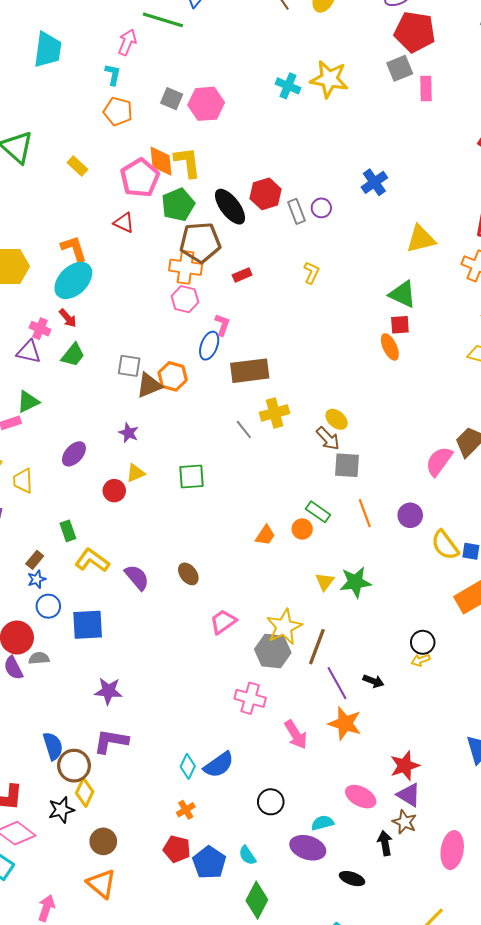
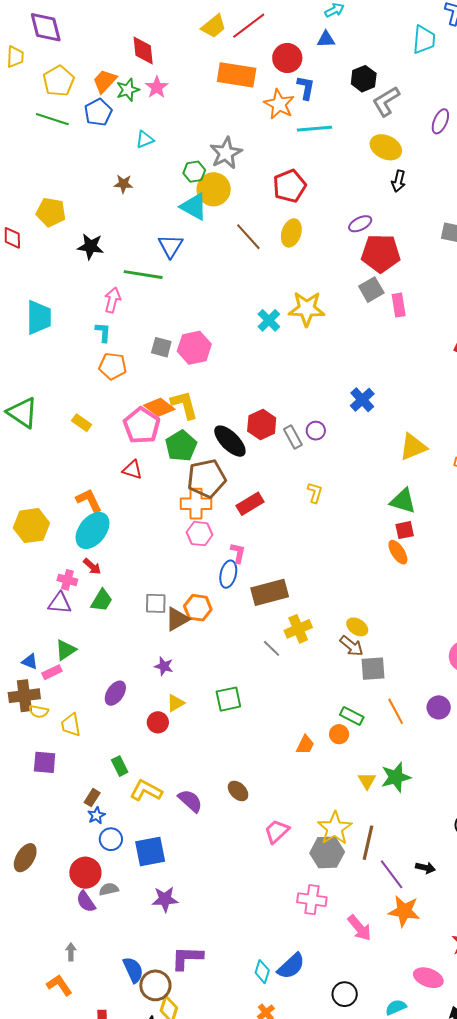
cyan cross: (288, 86) -> (269, 320), turned 30
orange diamond: (161, 161) -> (159, 407), turned -40
red rectangle: (242, 275) -> (250, 504), size x1.5
purple star: (108, 691) -> (165, 899), moved

